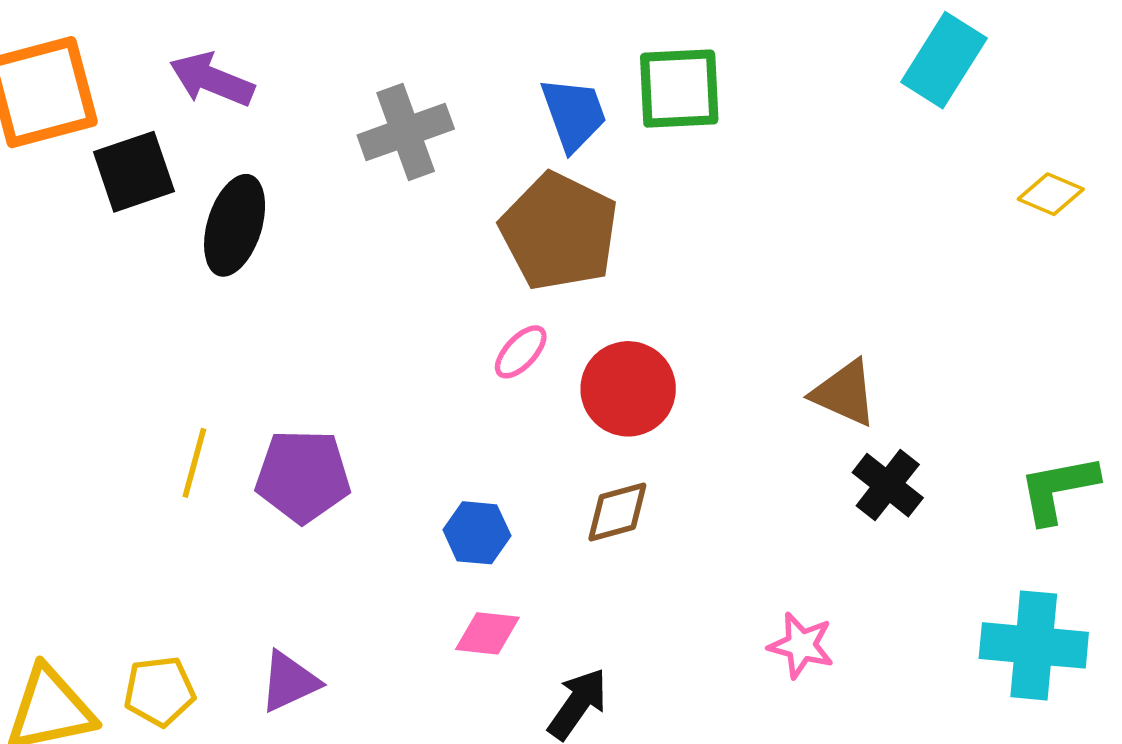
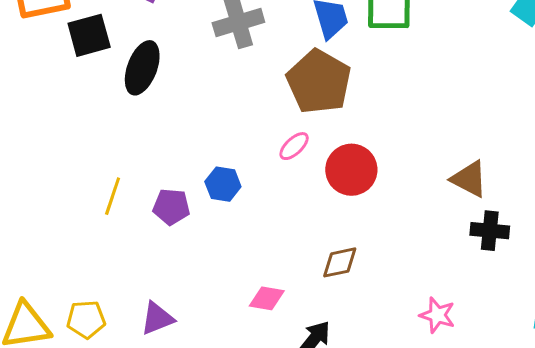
purple pentagon: (303, 476) -> (171, 207), size x0.7
black cross: (888, 485) -> (490, 231), turned -36
brown diamond: (617, 512) -> (340, 262), moved
blue hexagon: (477, 533) -> (223, 184), moved

